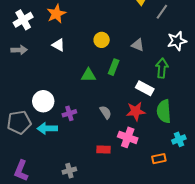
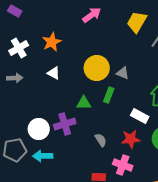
yellow circle: (102, 40) -> (97, 68), size x1.6
gray triangle: (138, 45) -> (123, 73), moved
purple cross: (69, 113) -> (65, 124), moved, size x1.5

